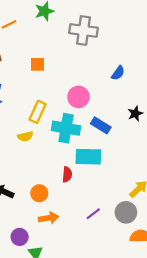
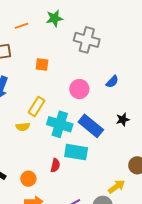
pink circle: (78, 97) -> (79, 89), moved
blue rectangle: (101, 125) -> (91, 126), size x1.4

